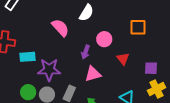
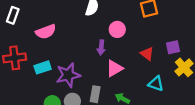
pink semicircle: (60, 28) -> (46, 32), moved, turned 126
red triangle: (123, 59) -> (147, 54), moved

